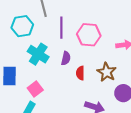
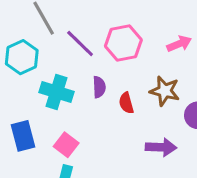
purple line: (61, 28) -> (80, 43), turned -30

